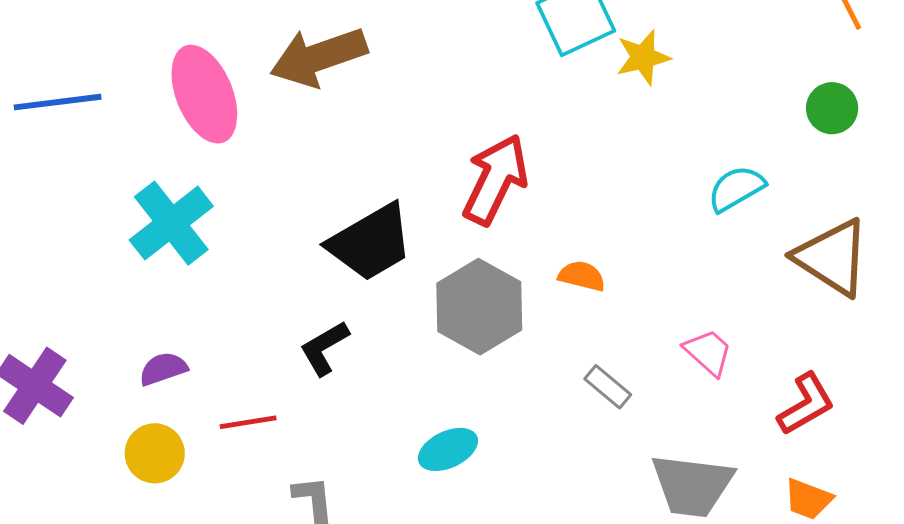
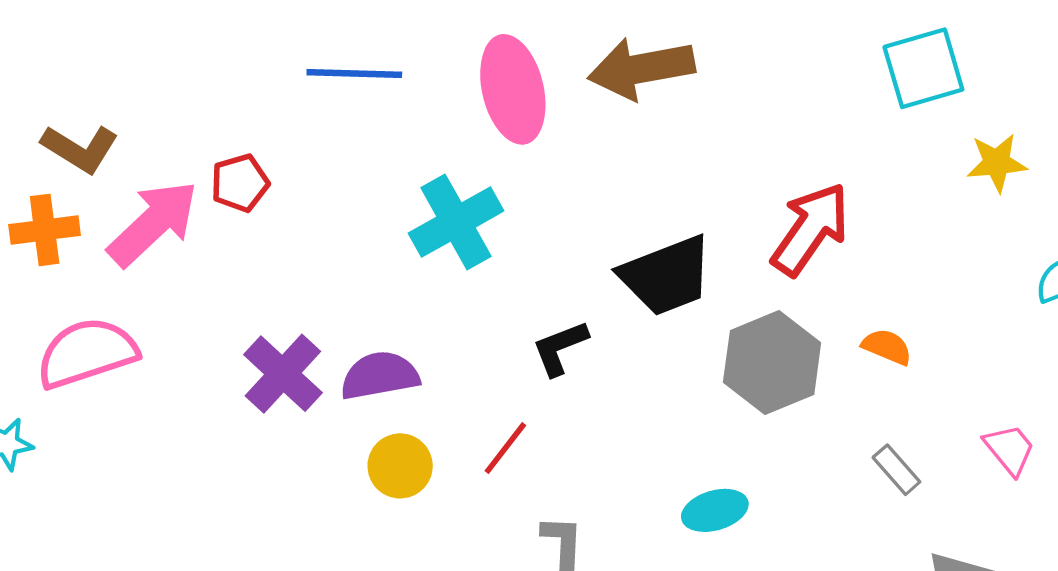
yellow star: (643, 57) -> (997, 163), moved
black L-shape: (324, 348) -> (560, 348), moved
purple semicircle: (163, 369) -> (380, 376), moved, size x1.5
red line: (248, 422) -> (505, 448), turned -52

